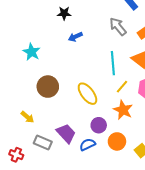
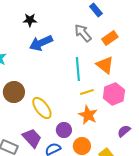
blue arrow: (75, 37) -> (41, 43), size x1.6
yellow line: (122, 87) -> (87, 92), turned 32
yellow ellipse: (87, 94) -> (42, 108), moved

